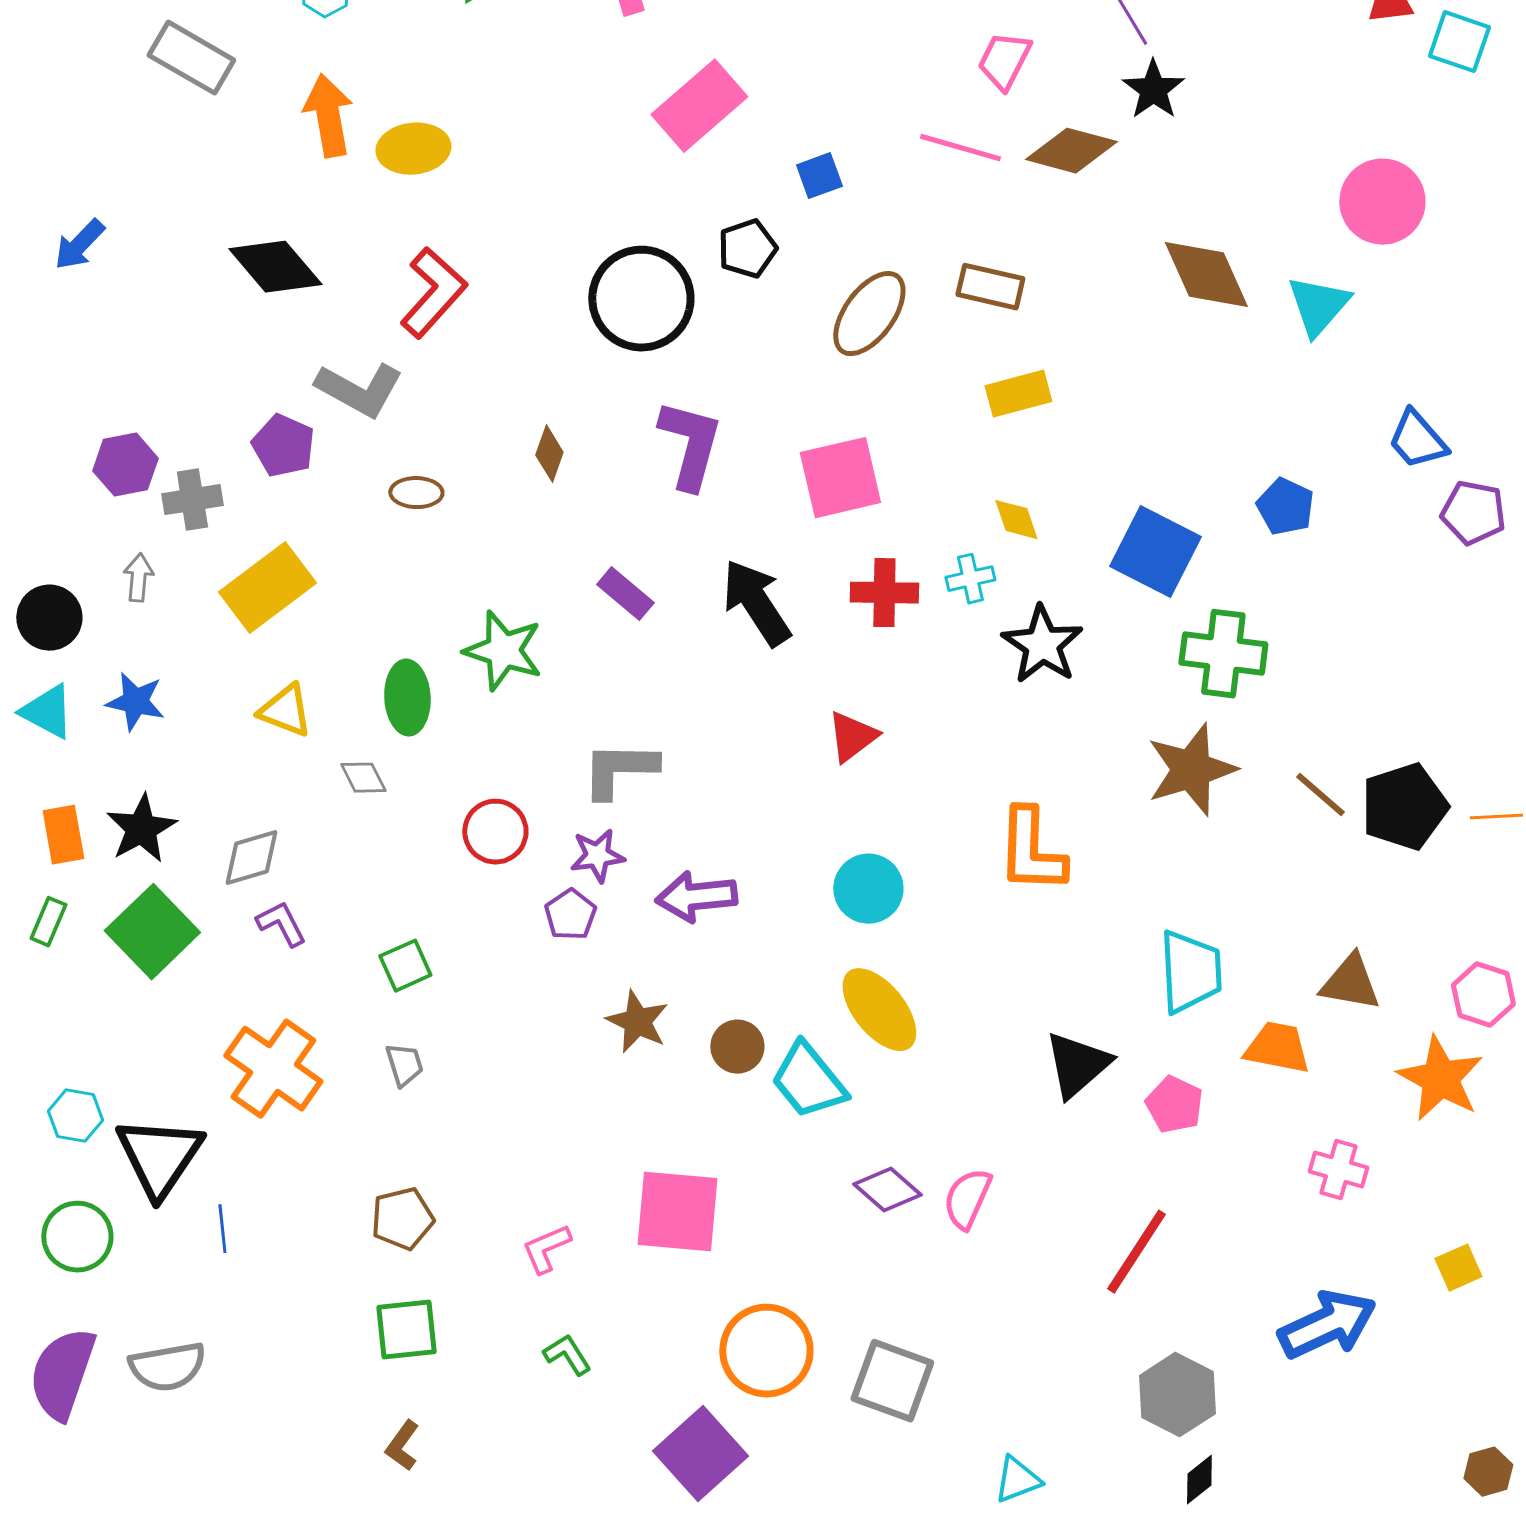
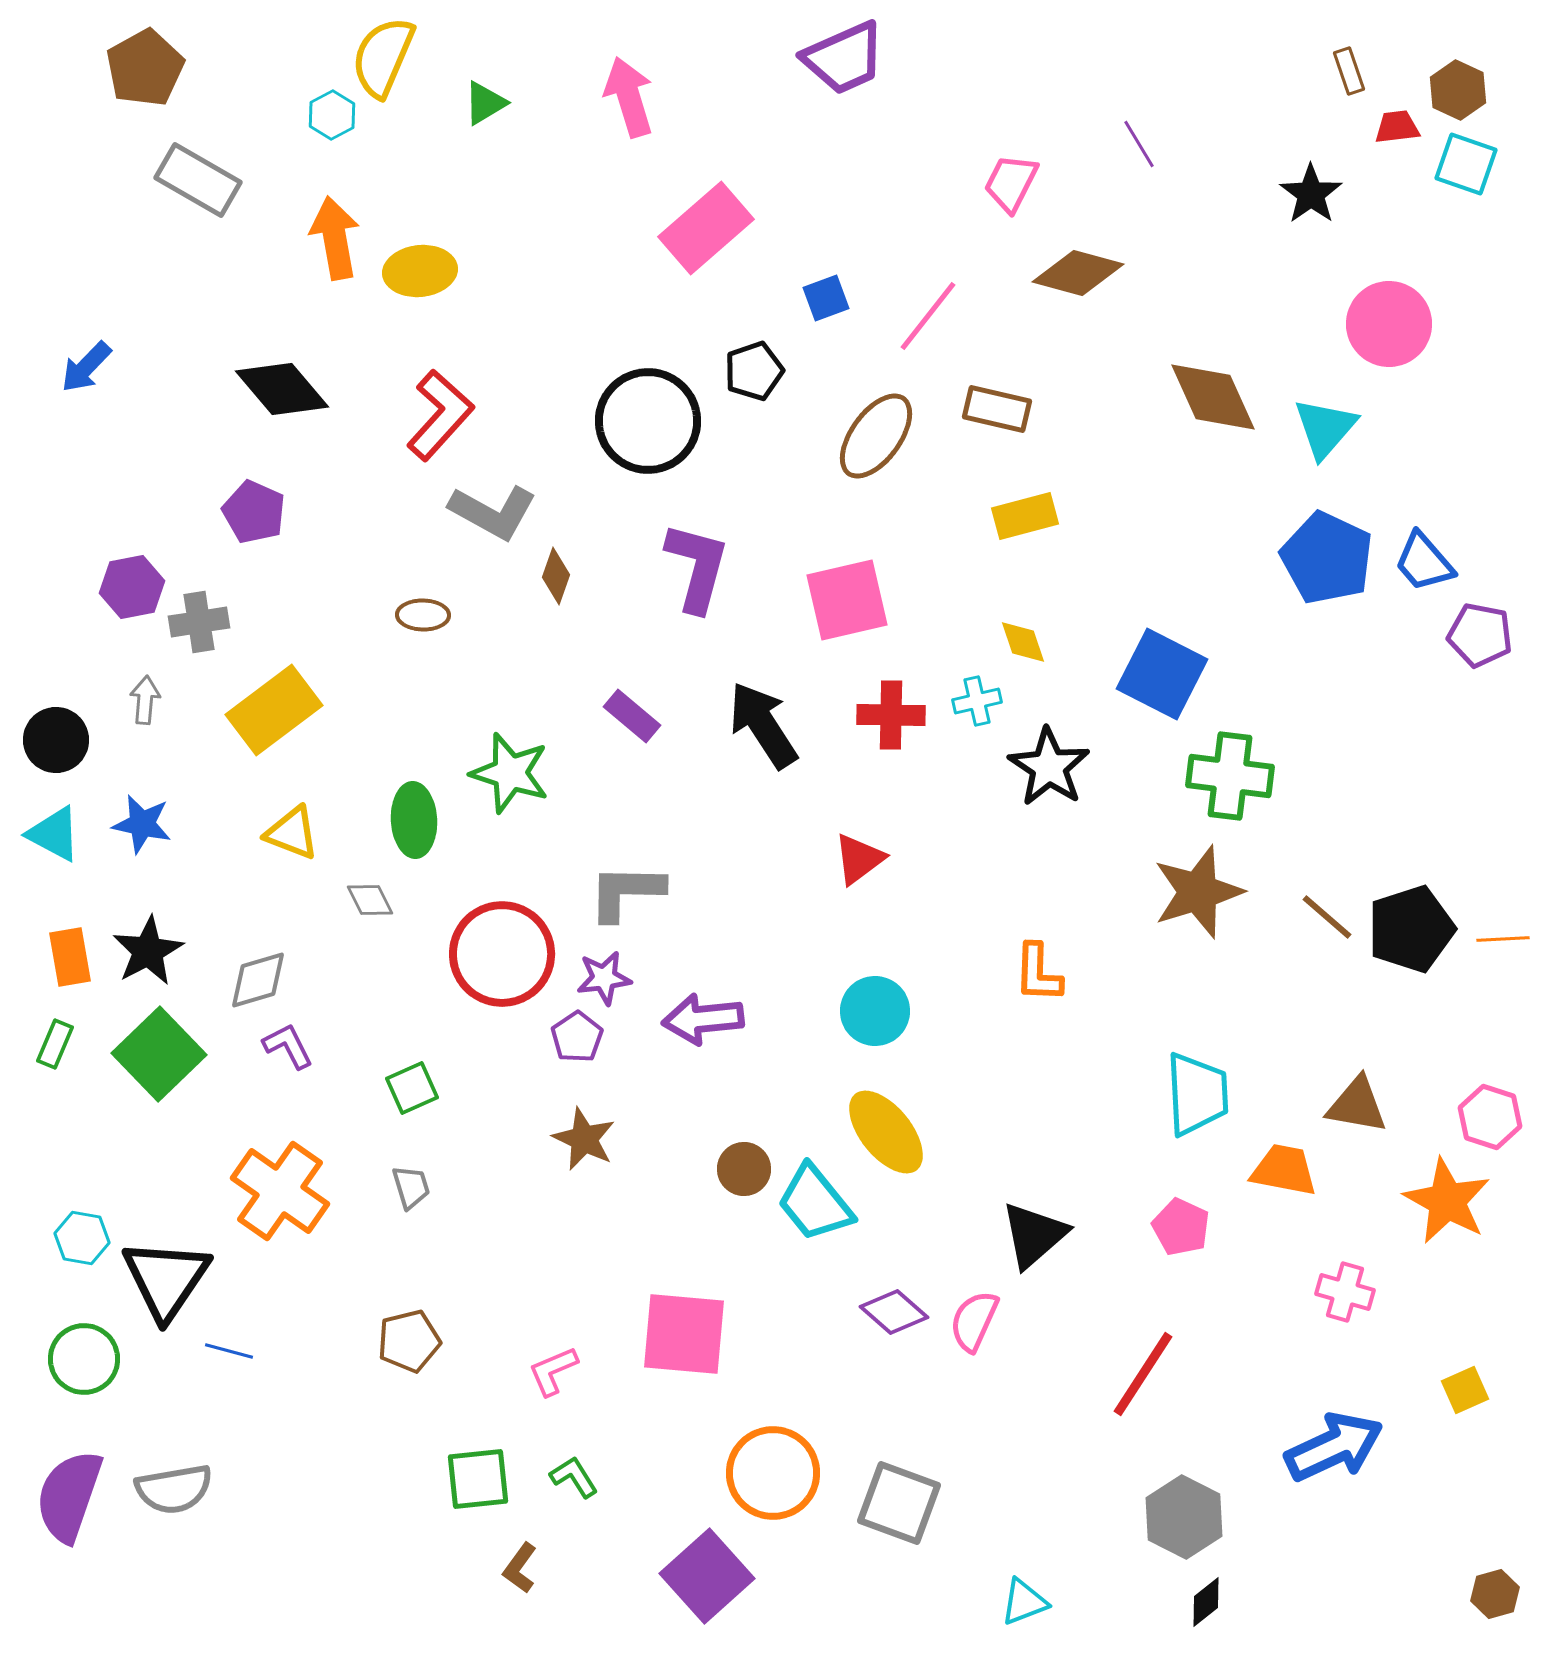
black star: (1153, 90) -> (1311, 194), moved
pink line: (960, 148) -> (928, 316), moved, turned -68
gray L-shape: (359, 390) -> (493, 512), moved
purple pentagon: (283, 446) -> (254, 512), moved
blue pentagon: (1285, 507) -> (1327, 558), moved, size x1.6
red circle: (495, 832) -> (502, 954), size x1.6
orange L-shape: (1031, 851) -> (1038, 973), size x0.7
brown star: (637, 1022) -> (584, 1139), moved
black triangle: (1077, 1065) -> (1034, 1235), moved
blue line: (222, 1229) -> (229, 1351), turned -69
green square: (406, 1330) -> (478, 1479), moved
brown L-shape: (402, 1446) -> (520, 1568), moved

